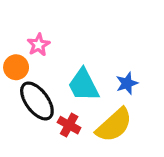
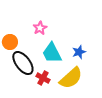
pink star: (39, 45) -> (40, 28), moved

